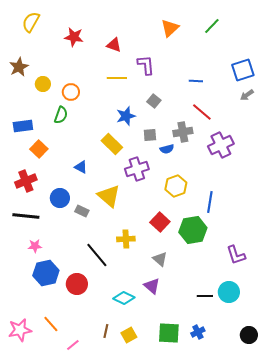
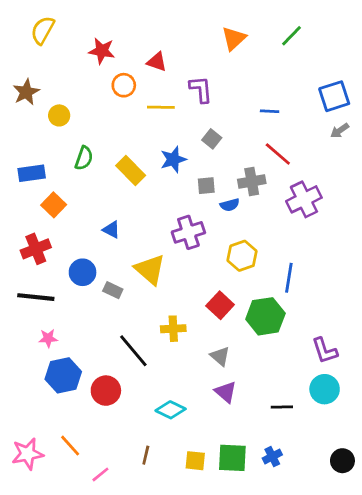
orange circle: (71, 92) -> (124, 85), moved
yellow rectangle: (112, 144) -> (131, 170), moved
purple triangle: (152, 286) -> (226, 392), moved
cyan circle: (229, 292) -> (325, 389), moved
yellow square: (129, 335) -> (195, 461), moved, turned 35

